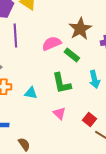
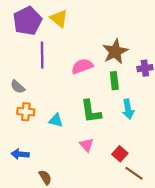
green rectangle: (72, 55) -> (114, 81), moved, turned 42

